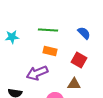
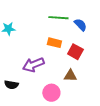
green line: (48, 30) -> (58, 18), moved
orange rectangle: (50, 51) -> (54, 43), moved

